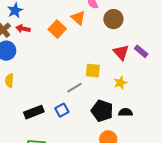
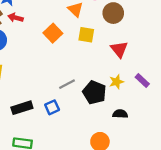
orange square: (57, 29) -> (53, 33), moved
purple rectangle: (141, 51) -> (142, 81), moved
yellow square: (93, 71) -> (86, 35), moved
black pentagon: (102, 111) -> (94, 92), moved

